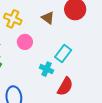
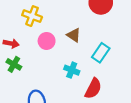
brown triangle: (48, 18) -> (74, 35), moved
cyan rectangle: (63, 53) -> (101, 53), moved

